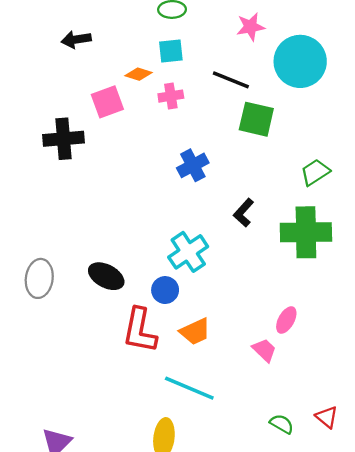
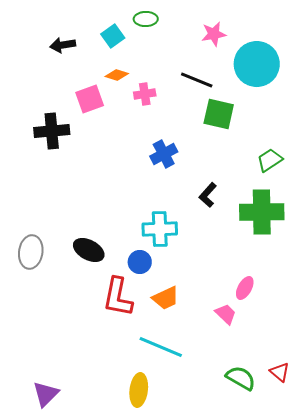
cyan square: (171, 51) -> (113, 36), moved, turned -30
cyan cross: (188, 252) -> (160, 229), turned 32
green semicircle: (282, 424) -> (241, 378), size x1.4

